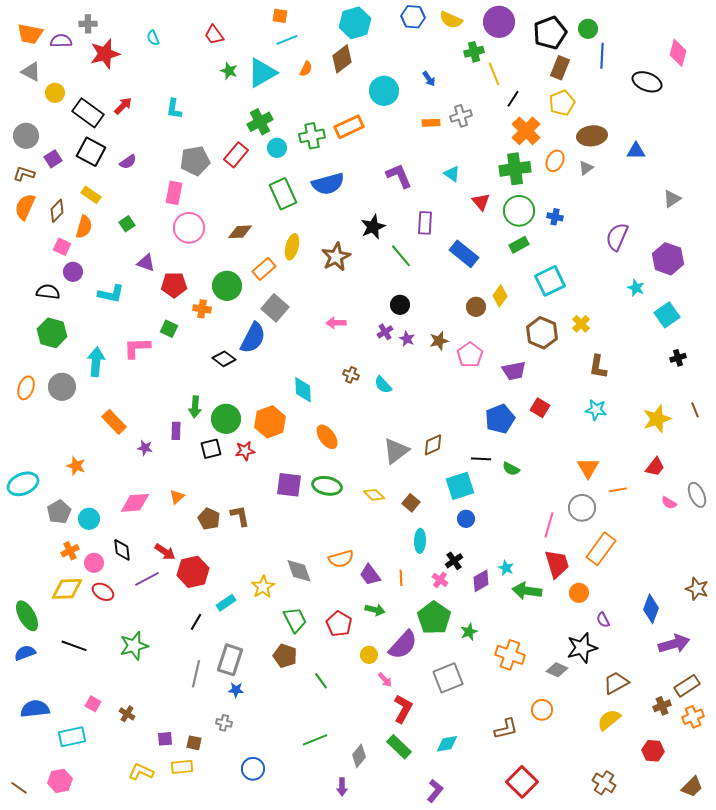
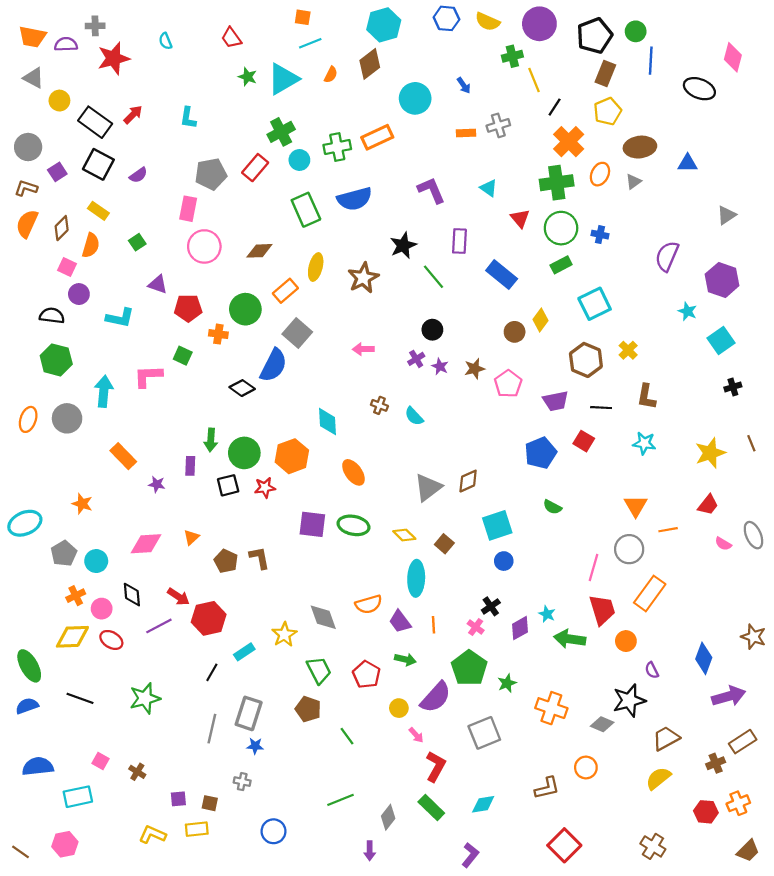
black line: (481, 459) -> (601, 408), moved
cyan ellipse: (420, 541) -> (416, 578), moved, size x1.4
orange cross: (693, 717) -> (738, 803), moved

